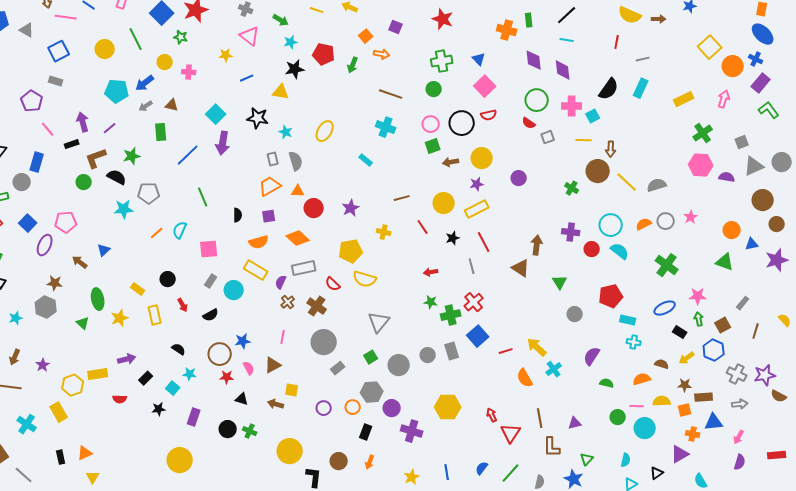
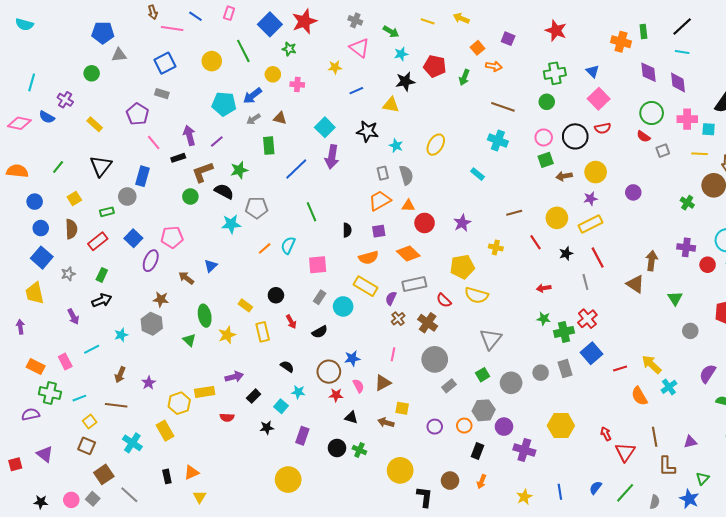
gray triangle: (27, 30) -> (119, 55), moved, turned -35
cyan square: (593, 116) -> (709, 129), turned 32

